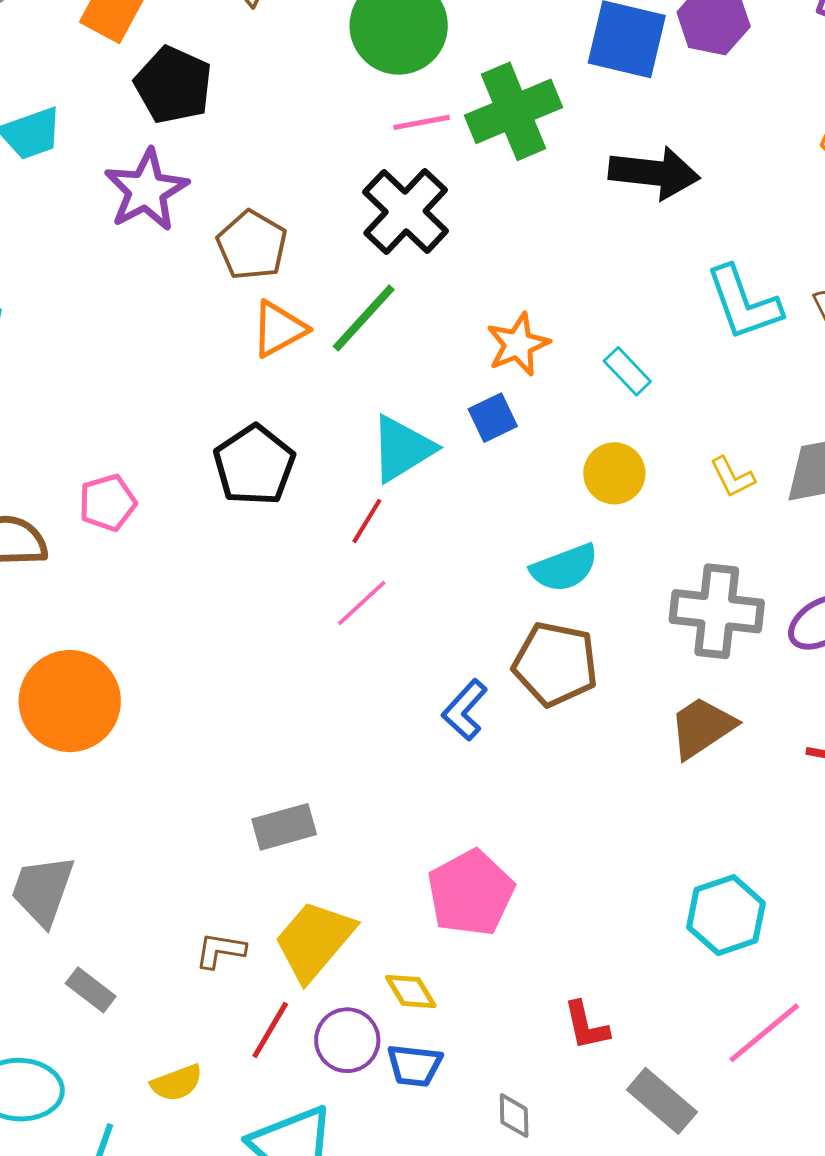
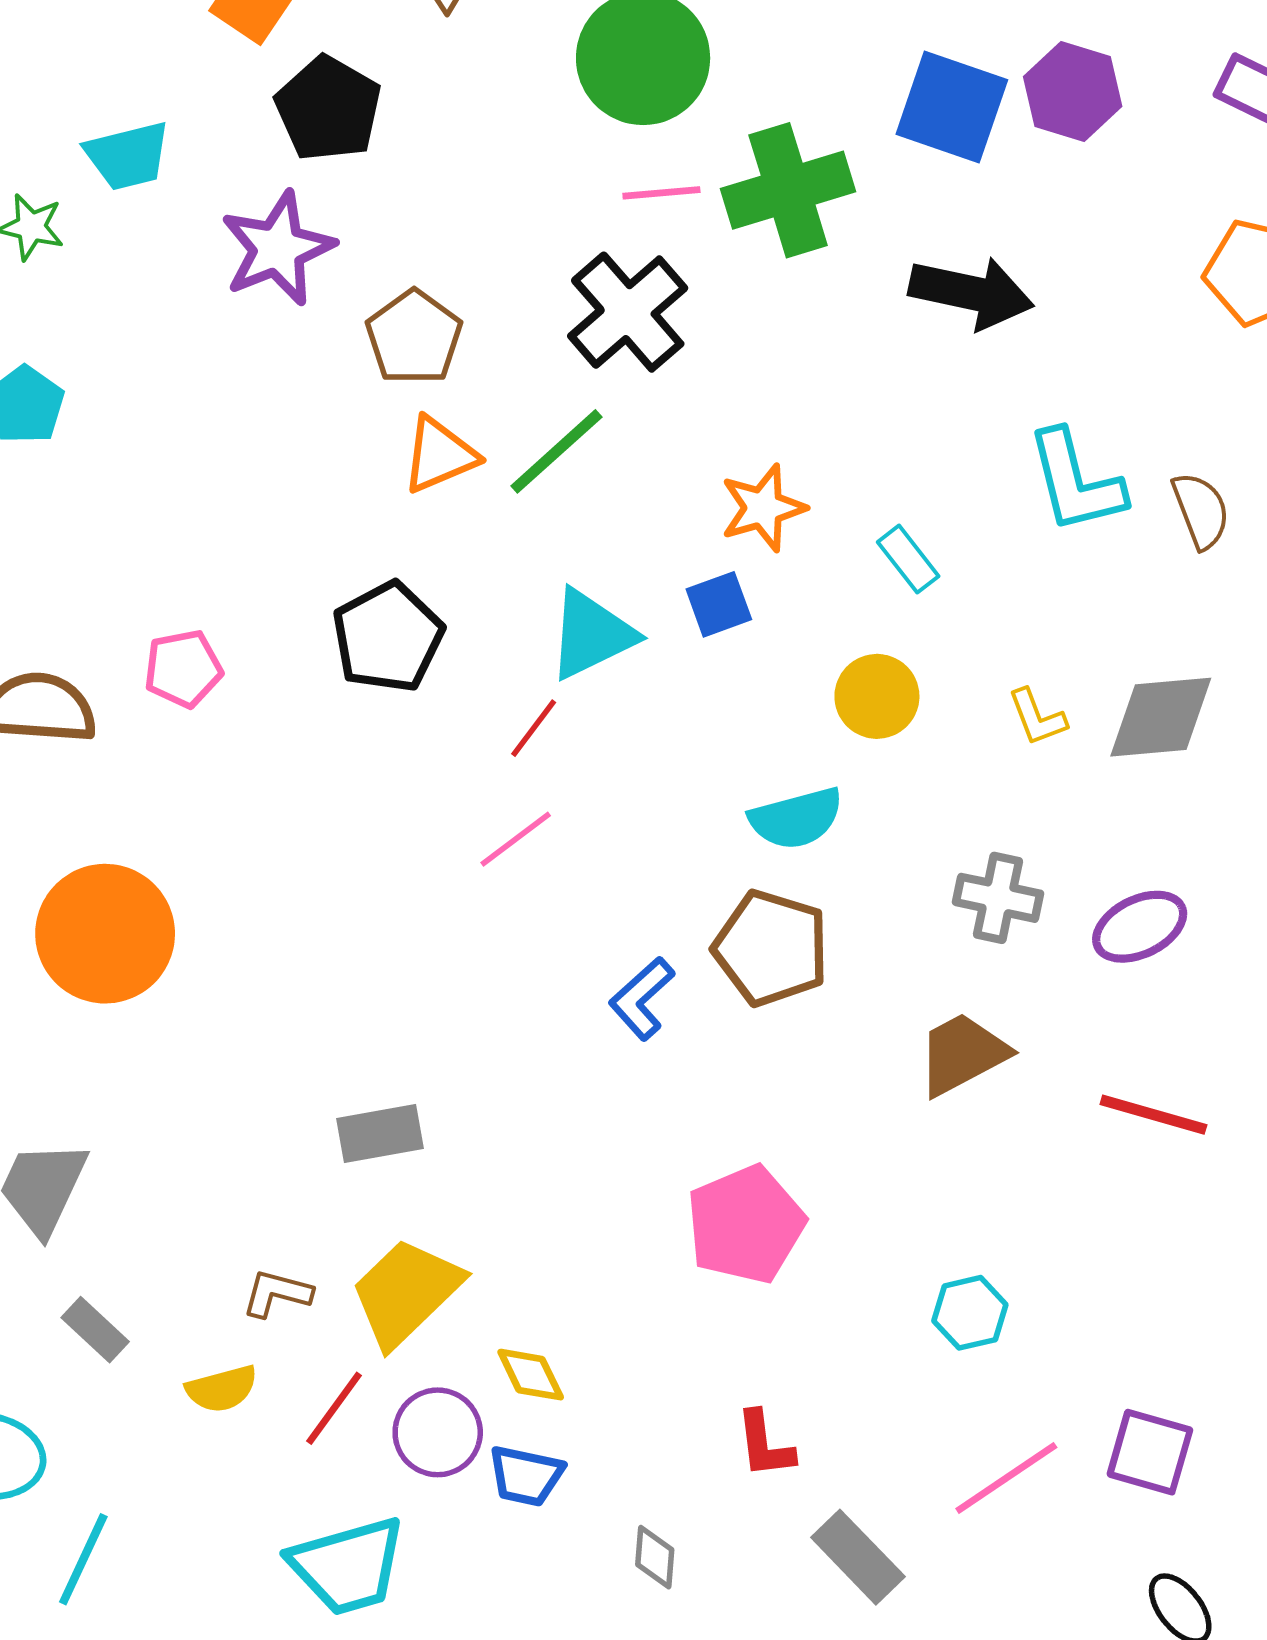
gray cross: (717, 611) -> (998, 898), size x0.7
pink pentagon: (471, 893) -> (746, 1225), moved
cyan hexagon: (726, 915) -> (970, 1313), size x0.7
yellow semicircle: (177, 1083) -> (222, 1389), moved

